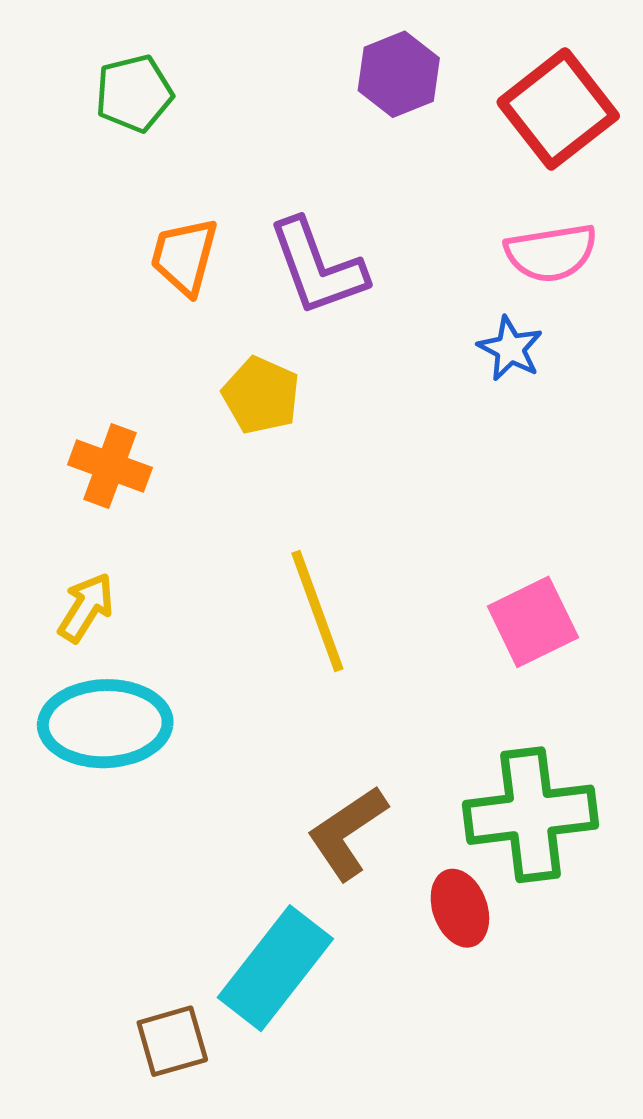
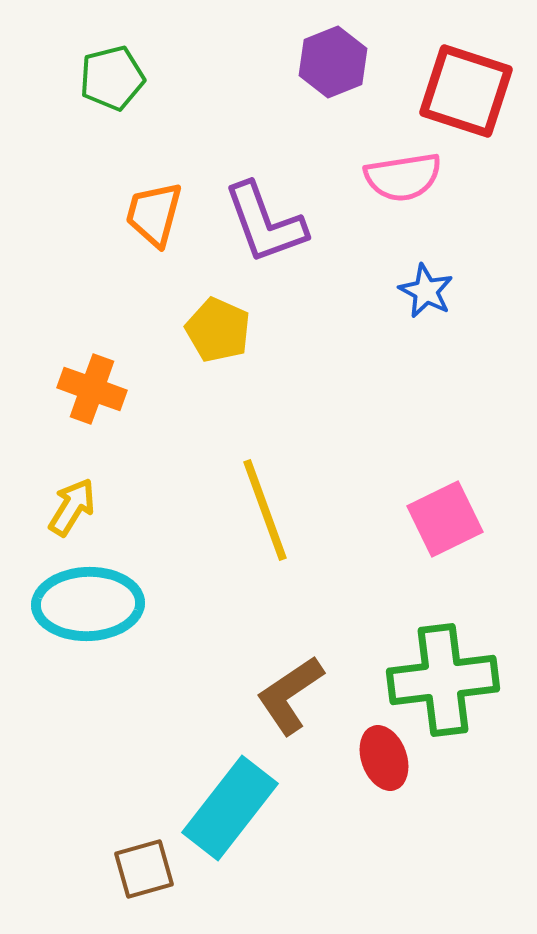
red square: (558, 109) -> (466, 91), turned -34
pink semicircle: (551, 253) -> (403, 177), moved

